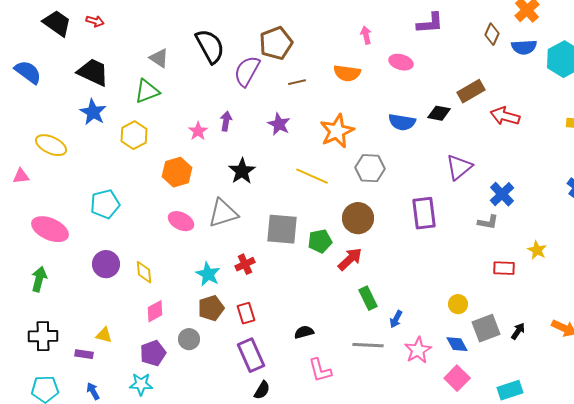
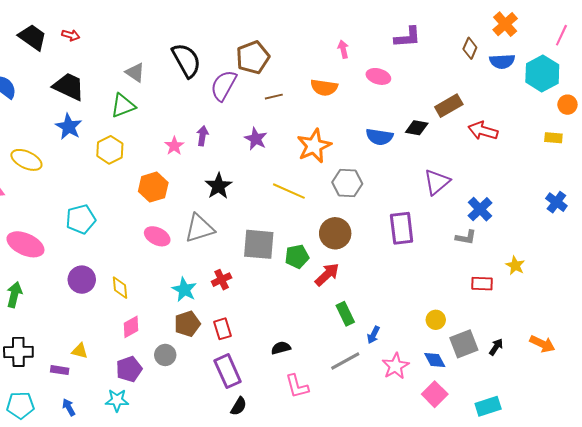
gray line: (368, 345) -> (345, 361), turned -32

